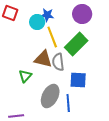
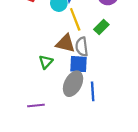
green rectangle: (76, 44) -> (101, 27), size x0.6
blue square: (78, 80) -> (78, 64), moved

